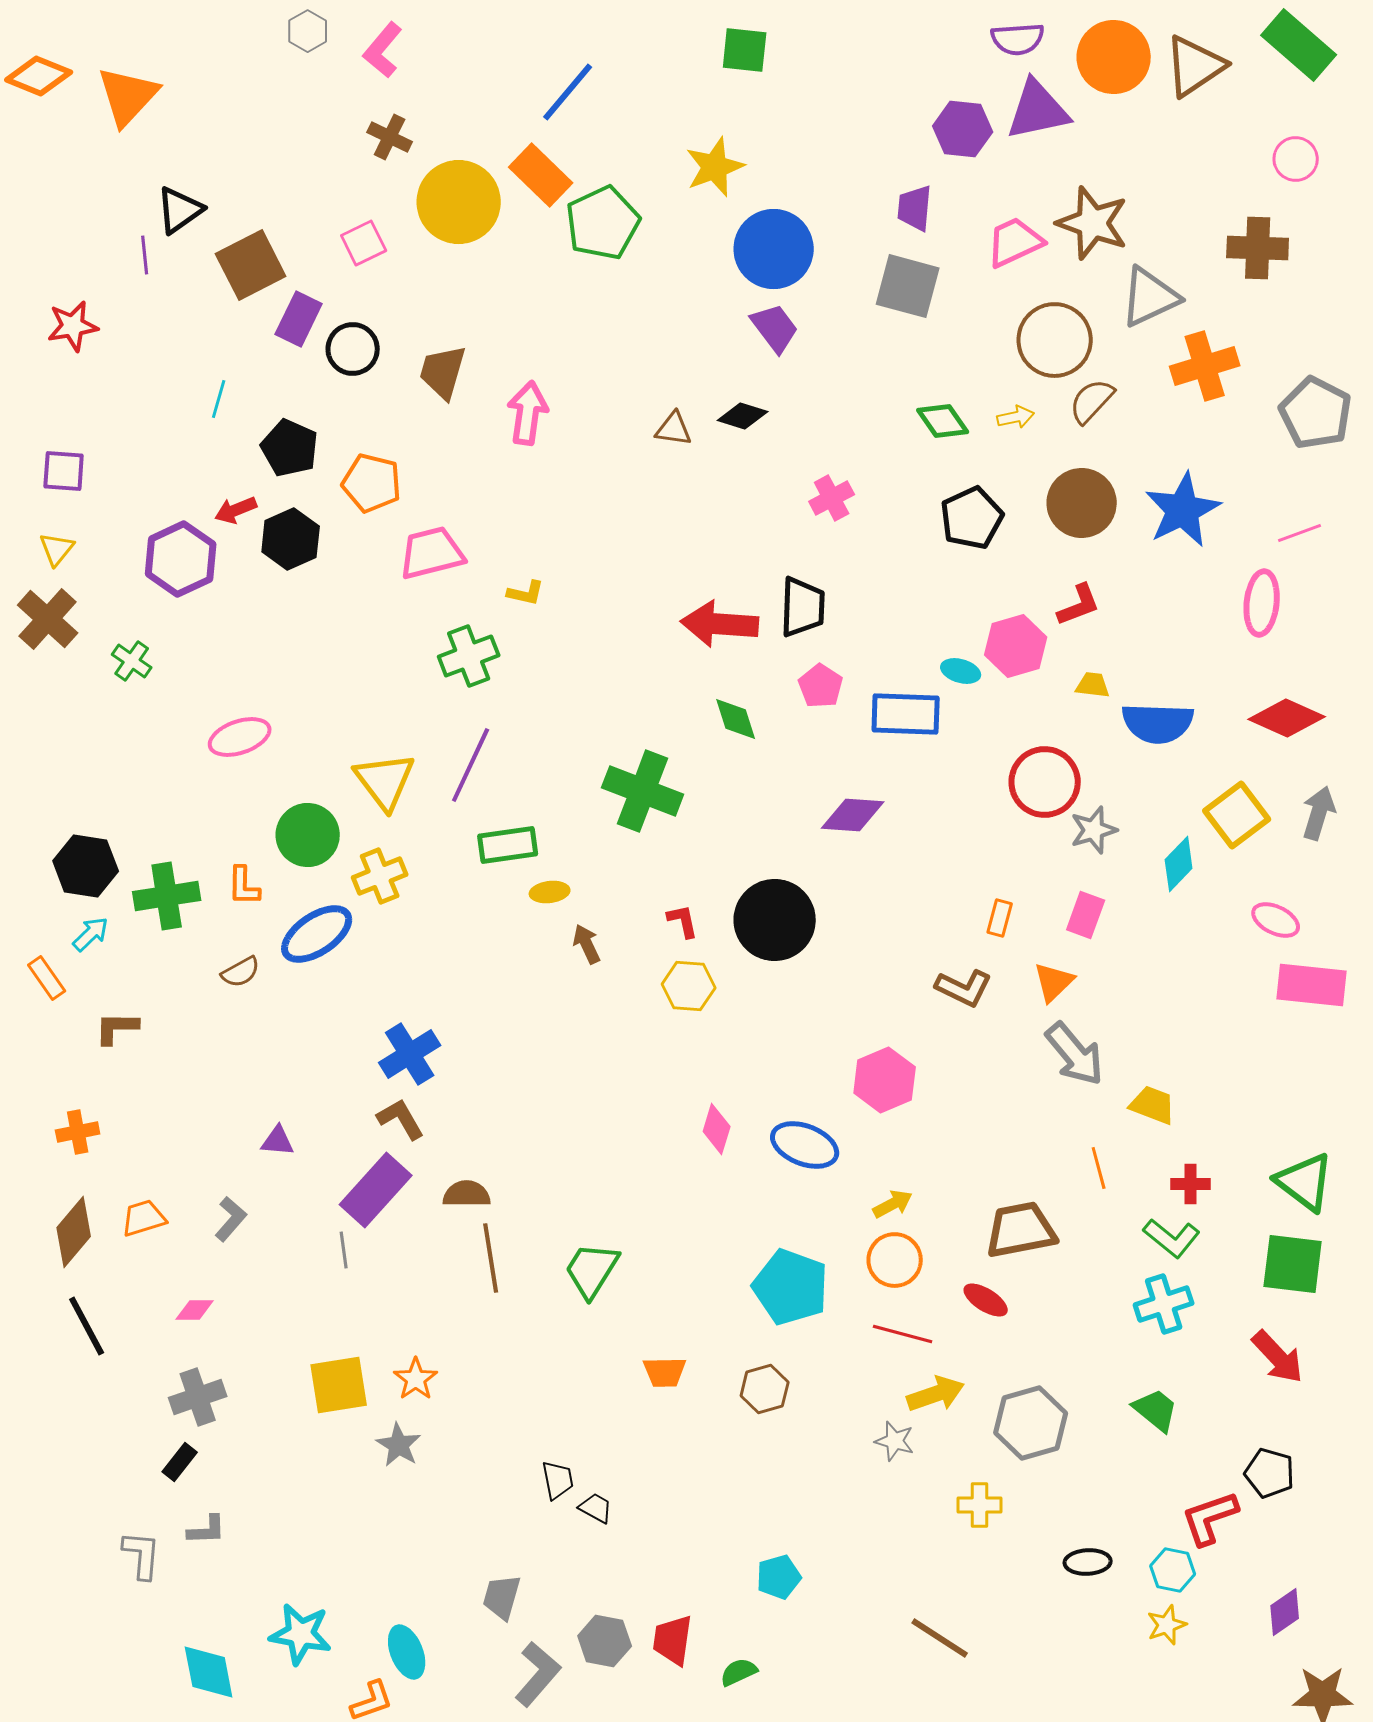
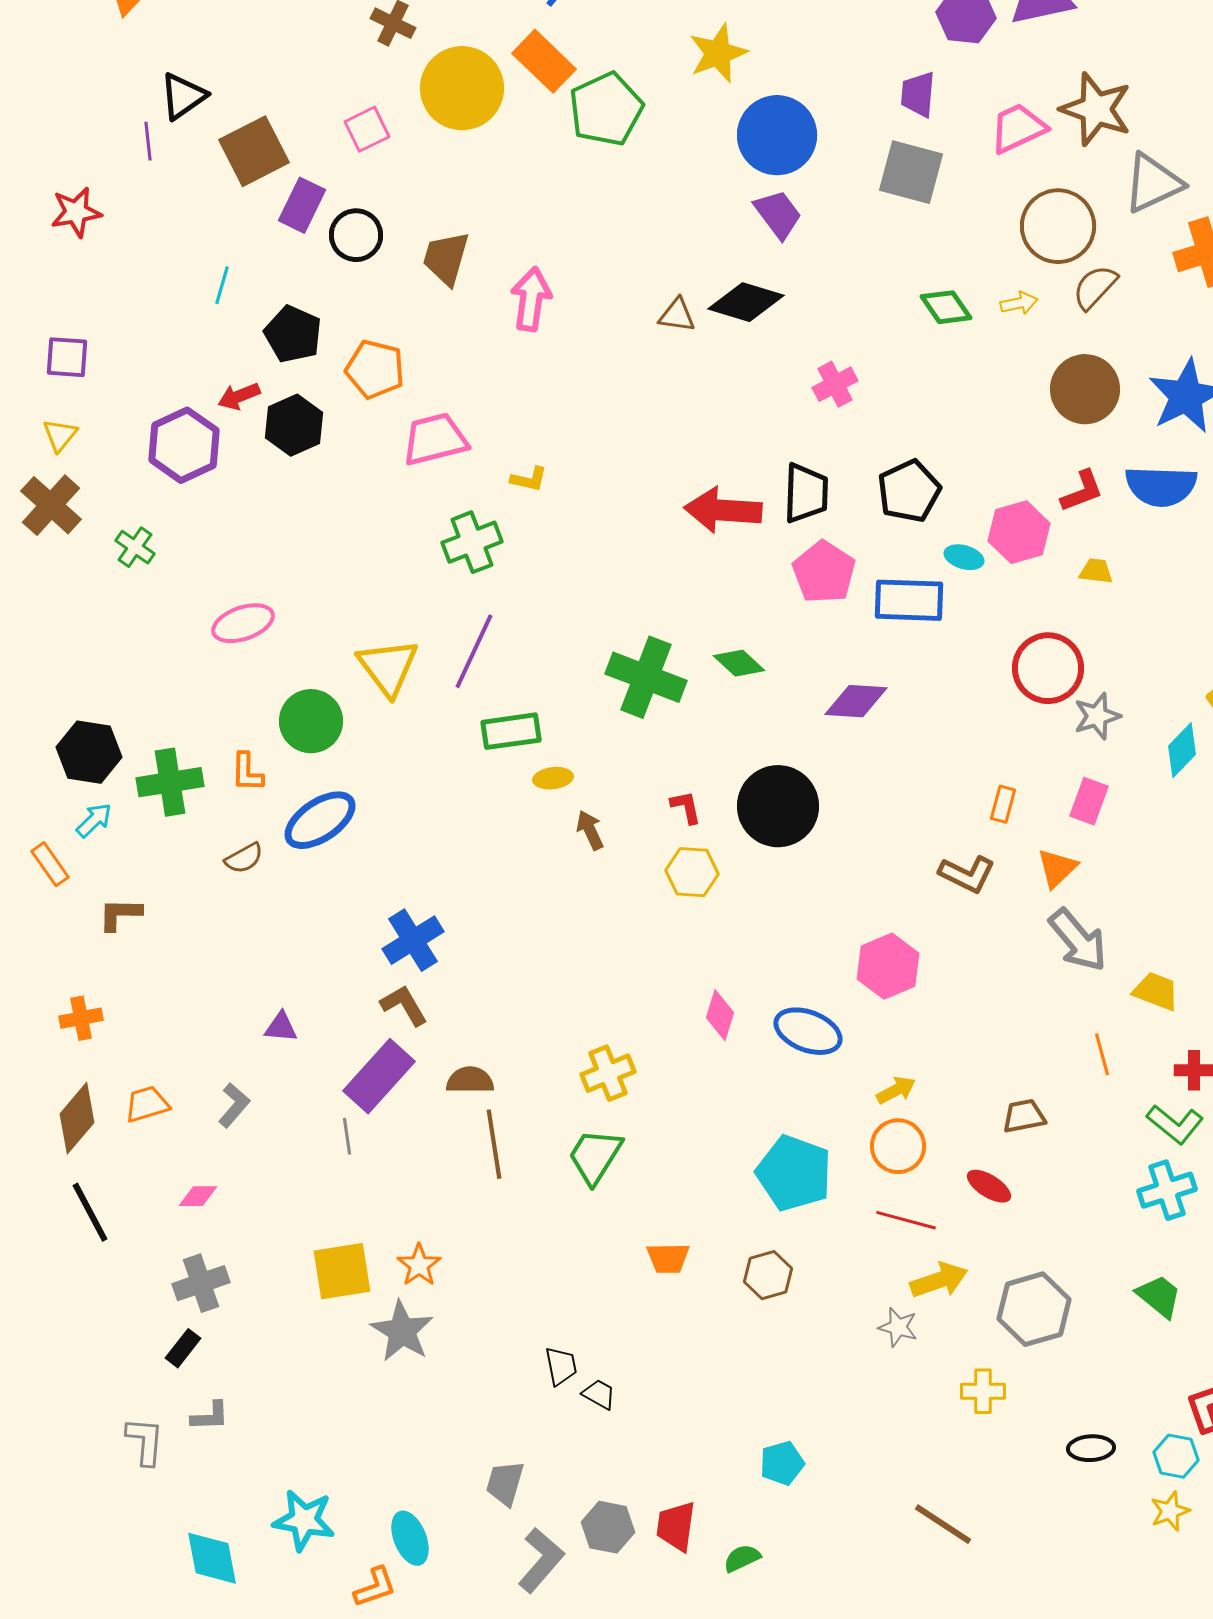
black diamond: (743, 416) -> (746, 302), size x1.5
black pentagon: (972, 518) -> (909, 491), moved
pink pentagon: (821, 686) -> (824, 572), size x1.4
green diamond: (736, 719) -> (739, 663), moved, turned -30
blue semicircle: (1158, 723) -> (1161, 486), moved
yellow cross: (380, 876) -> (608, 1073), moved
brown trapezoid: (1021, 1230) -> (1024, 1116), size x0.6
gray star: (399, 1445) -> (402, 1331), size x1.4

